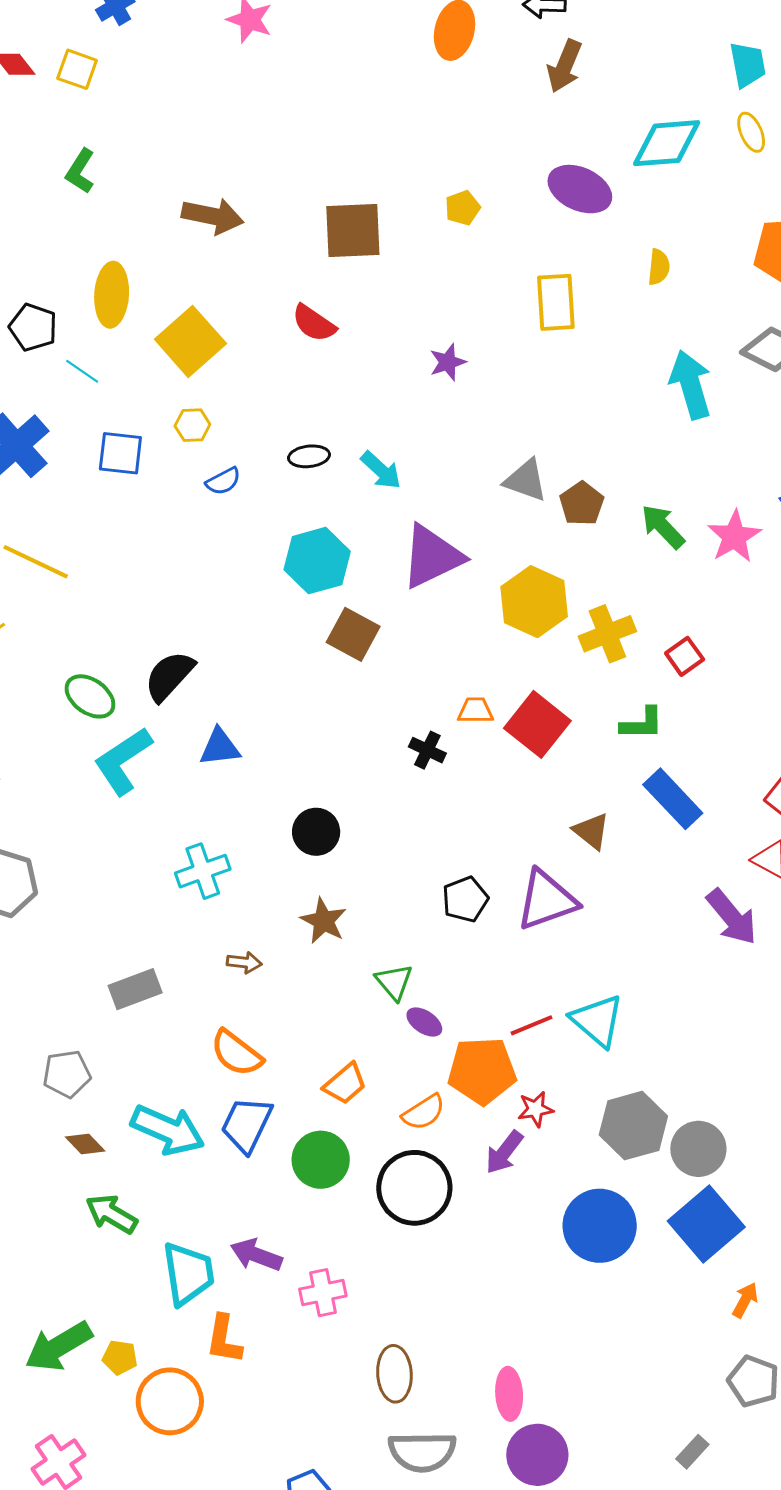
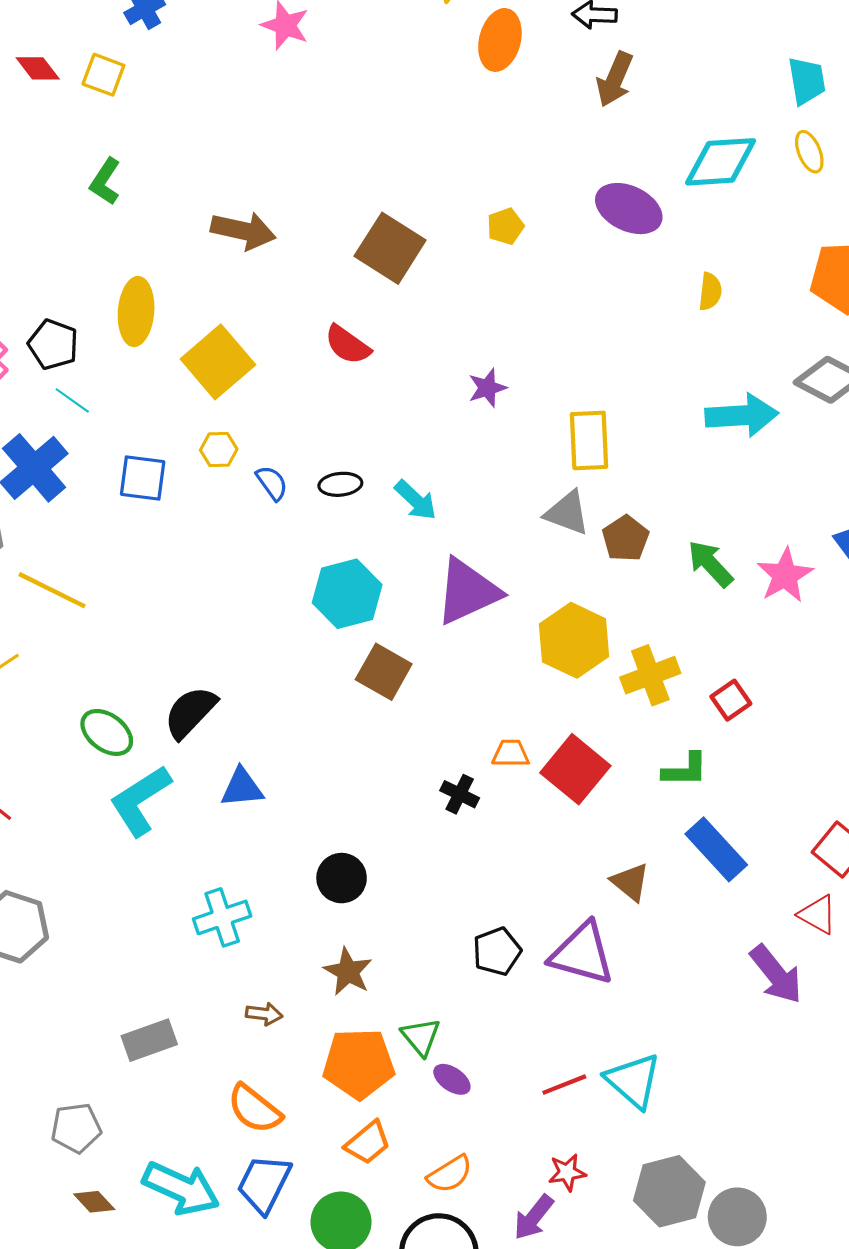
brown square: (353, 231) -> (390, 248), turned 34
yellow rectangle: (556, 302) -> (589, 440), moved
cyan line: (82, 371) -> (72, 400), moved
cyan arrow: (691, 385) -> (742, 415), turned 102
blue semicircle: (223, 481) -> (272, 483), moved, turned -99
purple triangle: (547, 900) -> (582, 954), turned 34
orange pentagon: (482, 1071) -> (359, 1064), moved

